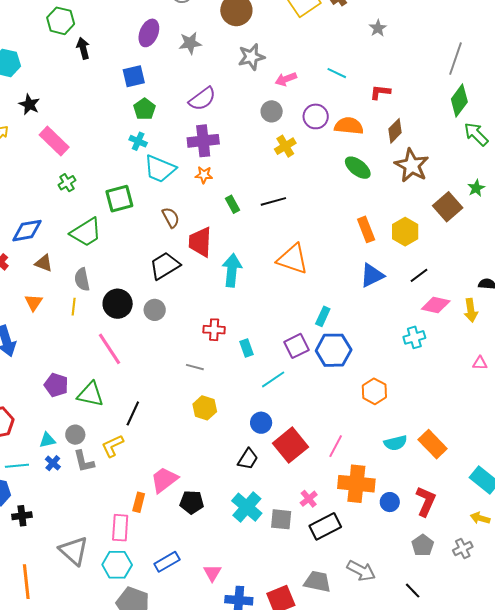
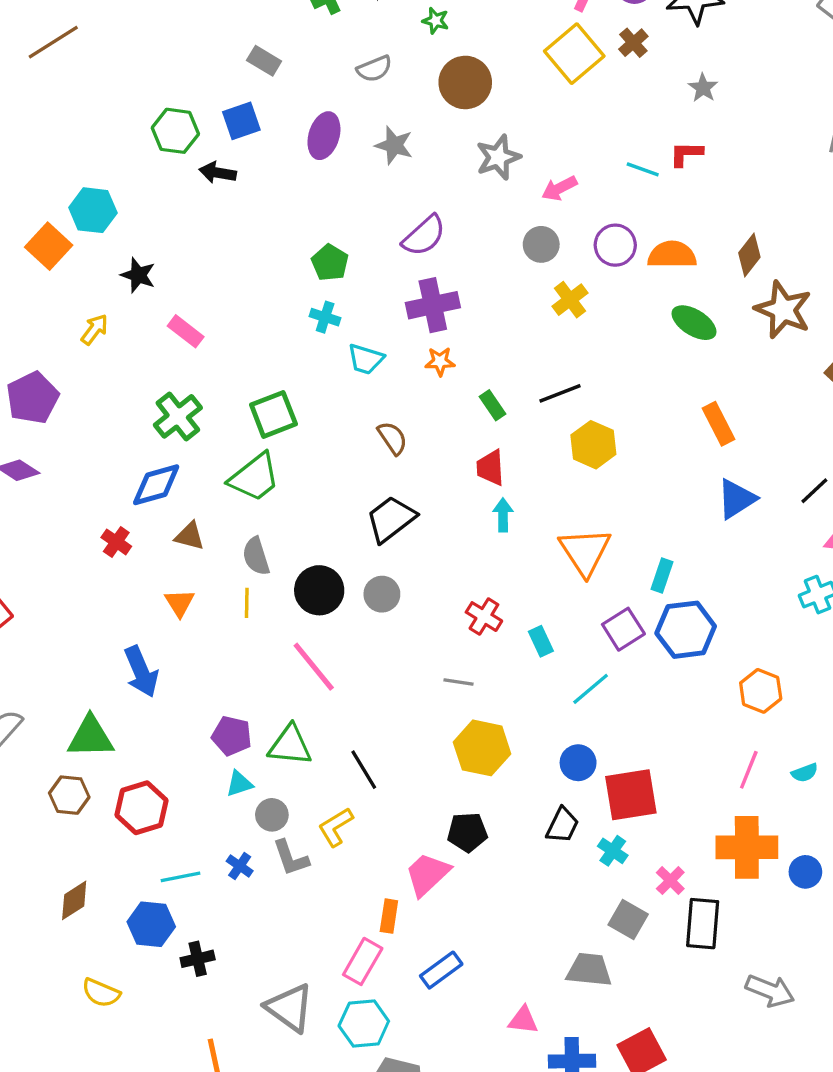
gray star: (190, 43) -> (394, 145), turned 30
black arrow: (83, 48) -> (218, 173), turned -60
blue square: (134, 76) -> (241, 121), moved
red L-shape: (380, 92) -> (686, 154), moved
pink rectangle: (54, 141) -> (186, 331), size x0.7
cyan trapezoid: (160, 169) -> (366, 359), size x0.7
green cross: (67, 183) -> (178, 416), moved, size x1.6
green square: (119, 199) -> (273, 414), moved
yellow hexagon: (405, 232) -> (593, 445), moved
red trapezoid: (200, 242) -> (490, 468), moved, size x0.7
orange triangle: (293, 259) -> (585, 552), moved, turned 44
cyan arrow: (232, 270) -> (503, 515), size x0.6
red cross: (214, 330) -> (484, 617), turned 35
yellow hexagon: (205, 408) -> (482, 748), size x1.4
black line: (133, 413) -> (364, 770), turned -50
cyan triangle: (47, 440) -> (239, 784), moved
cyan semicircle: (396, 443) -> (805, 773), size x0.7
red square: (291, 445) -> (631, 795), turned 36
pink line: (336, 446) -> (749, 770), moved
black pentagon: (192, 502) -> (467, 832), moved
cyan cross: (247, 507) -> (613, 851), moved, size x0.6
gray square: (281, 519) -> (628, 919), turned 30
black rectangle: (325, 526) -> (703, 924), turned -52
pink rectangle: (120, 528) -> (363, 961), turned 32
blue rectangle: (167, 562) -> (441, 970), moved
pink triangle: (212, 573) -> (523, 1020), turned -48
gray trapezoid: (317, 582) -> (589, 970), moved

